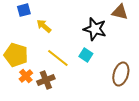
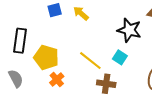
yellow arrow: (44, 26) -> (81, 13), moved
brown cross: (46, 80) -> (106, 84), moved, turned 30

